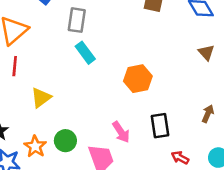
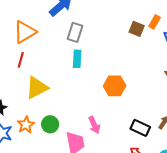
cyan rectangle: (85, 53) -> (77, 59), turned 30
yellow triangle: (41, 98) -> (37, 88), size x1.4
black rectangle: (160, 126) -> (140, 128), moved, turned -66

